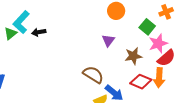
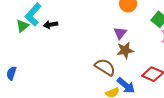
brown star: (133, 56) -> (125, 50), moved

